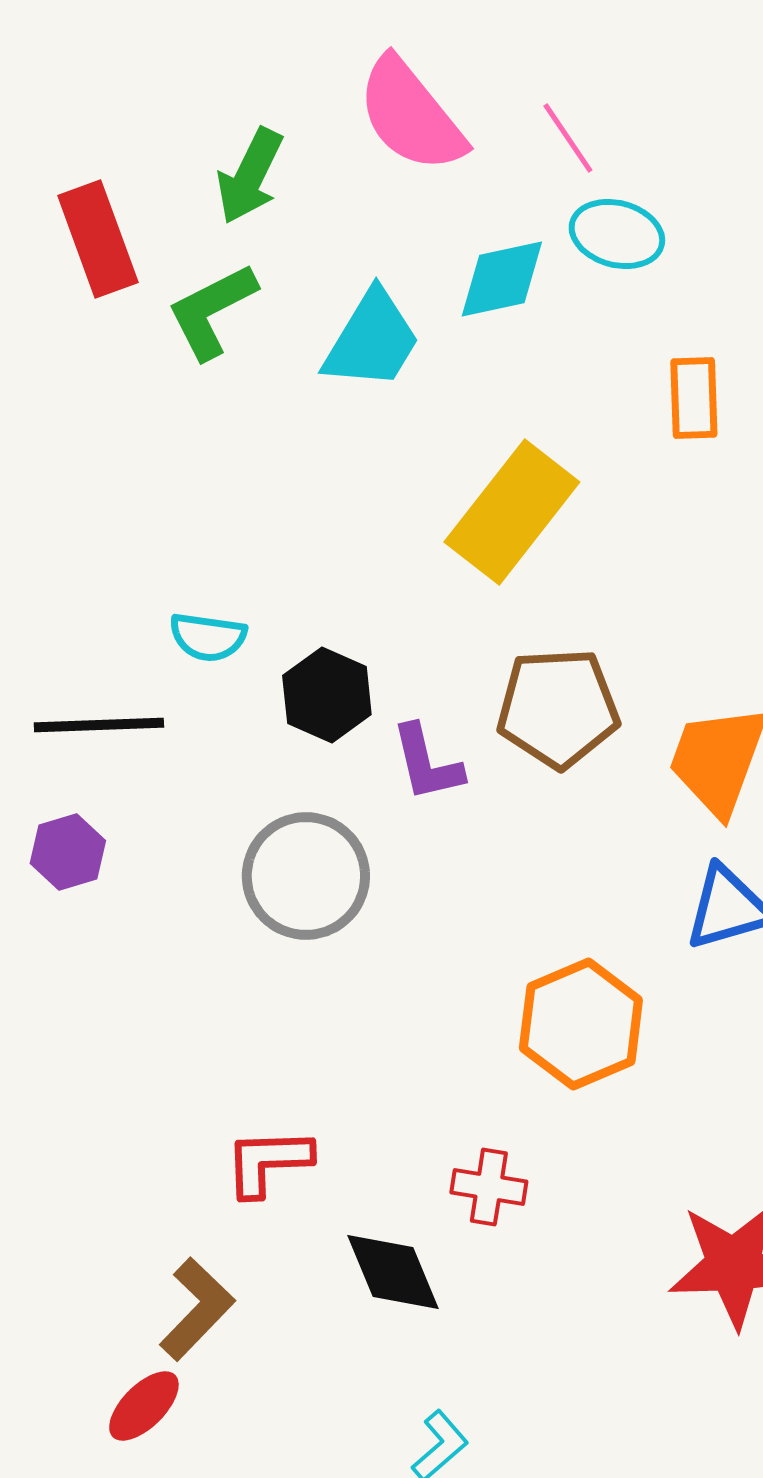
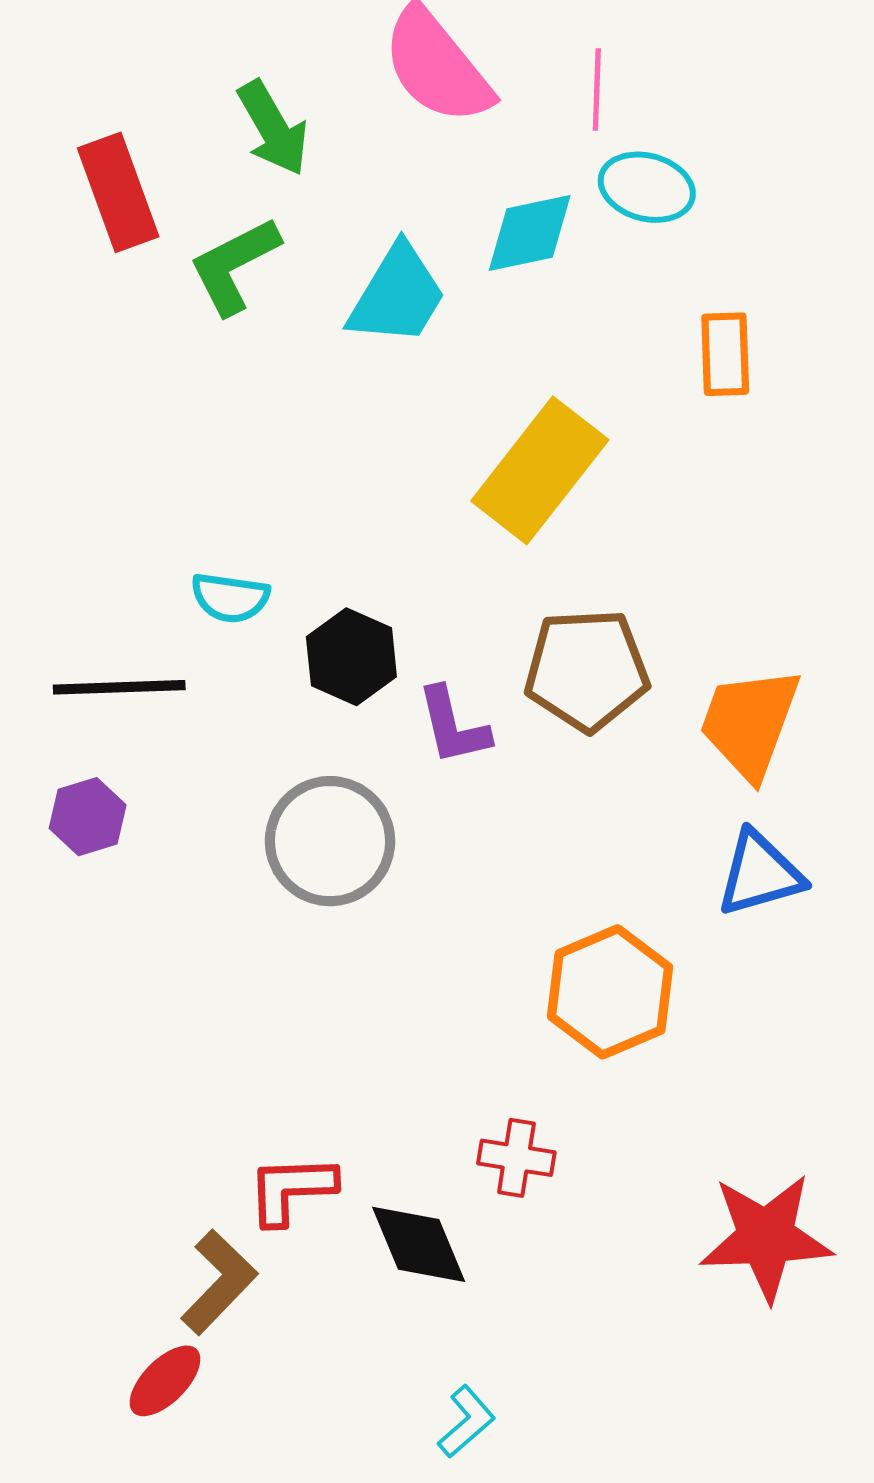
pink line: (568, 138) -> (597, 89), turned 36
green arrow: (250, 176) -> (273, 128), turned -56
red L-shape: (268, 1162) -> (291, 1189), moved

